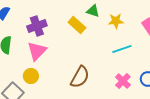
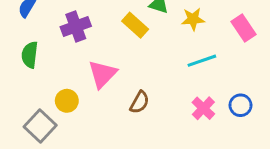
pink triangle: (37, 51) -> (102, 74), moved
brown semicircle: (80, 77) -> (140, 102), size x0.7

